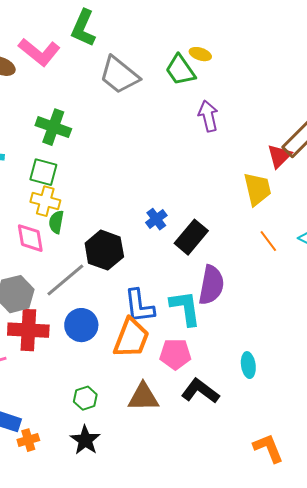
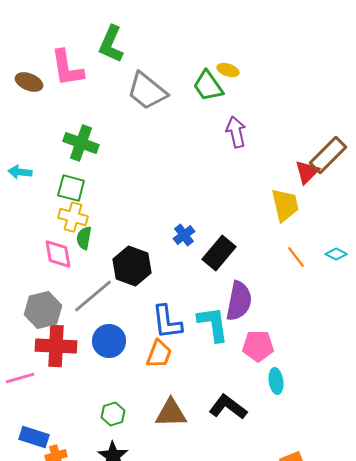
pink L-shape: (39, 52) -> (67, 68), turned 42
orange trapezoid: (131, 338) -> (159, 354), size x0.7
pink pentagon: (175, 354) -> (258, 346), moved

